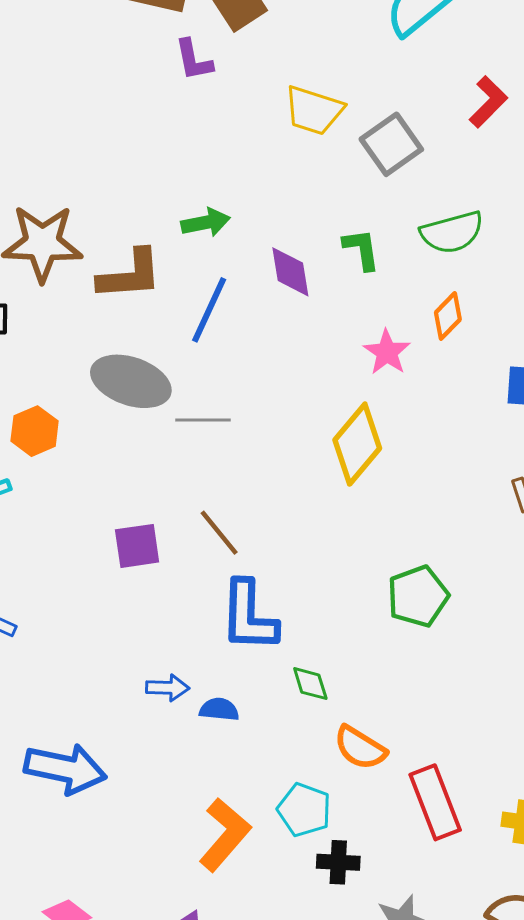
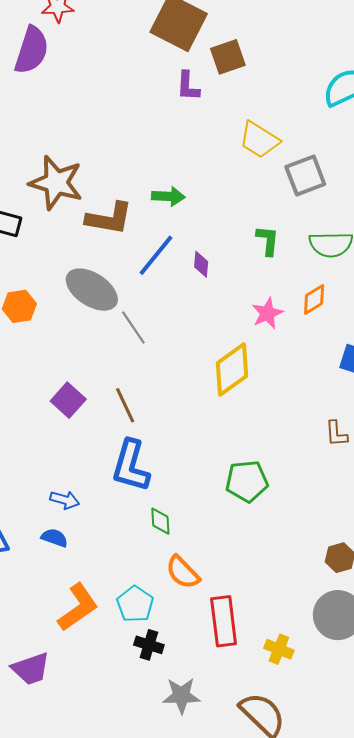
purple diamond: (290, 272) -> (201, 264), moved, size x0.7
gray line: (203, 420) -> (133, 328), turned 42
purple square: (137, 546) -> (68, 400), turned 36
blue semicircle: (219, 709) -> (55, 538), moved

